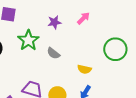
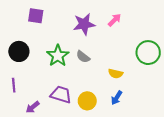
purple star: (54, 22) -> (84, 24), size x1.5
green star: (28, 40) -> (58, 56), moved

